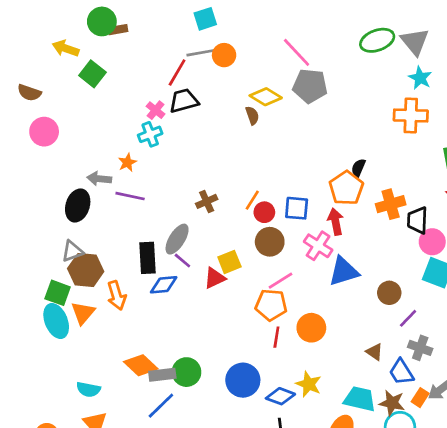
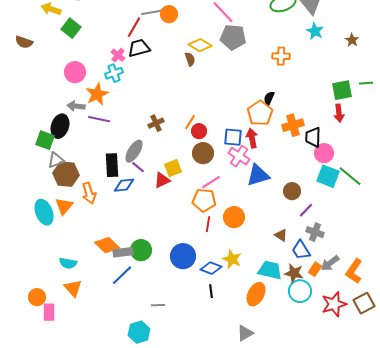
orange cross: (411, 116) -> (281, 56), moved, size x0.7
pink circle: (44, 132) -> (75, 72), moved
orange star: (127, 163) -> (97, 94), size x1.6
blue square: (297, 208) -> (233, 137), moved
green square: (58, 293) -> (45, 140), moved

